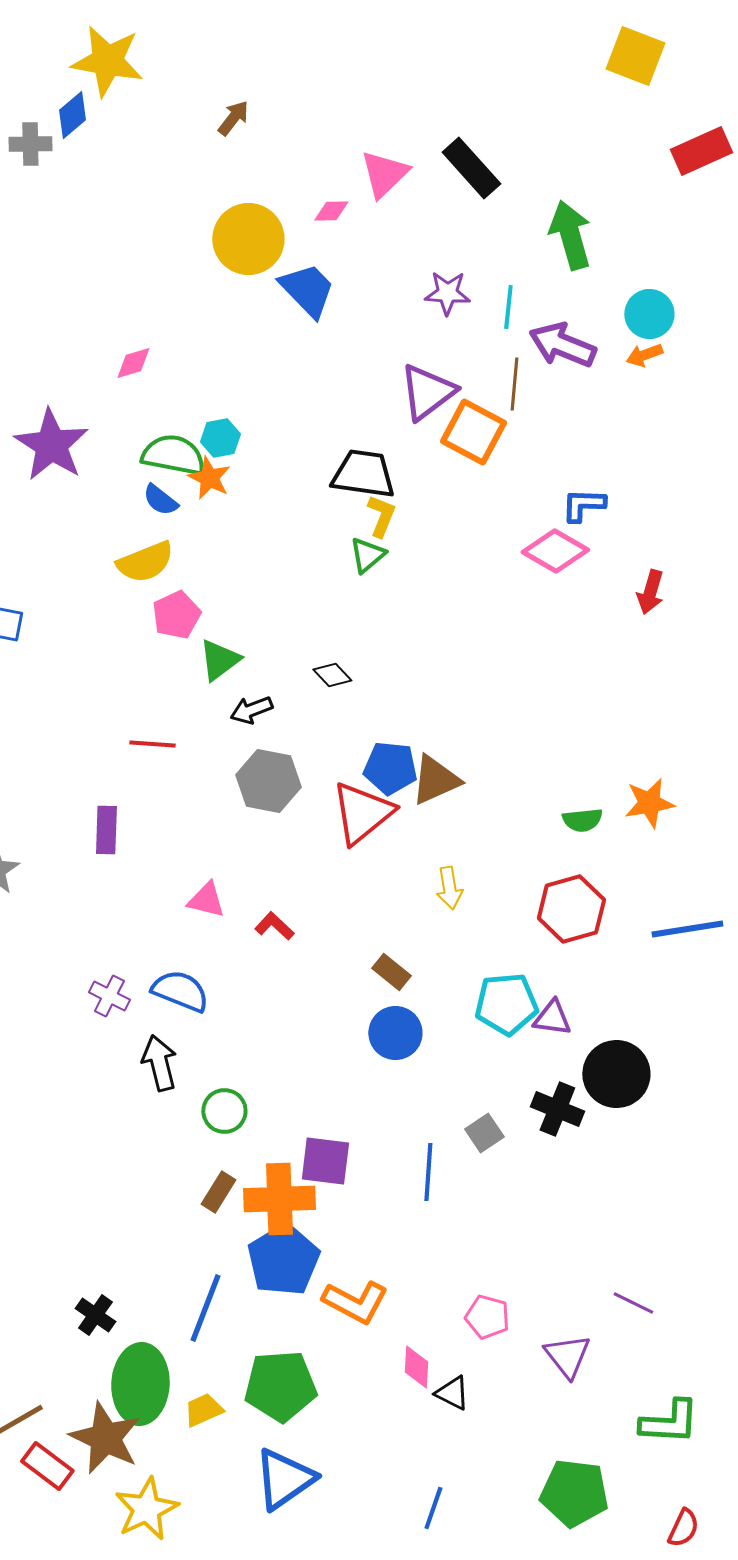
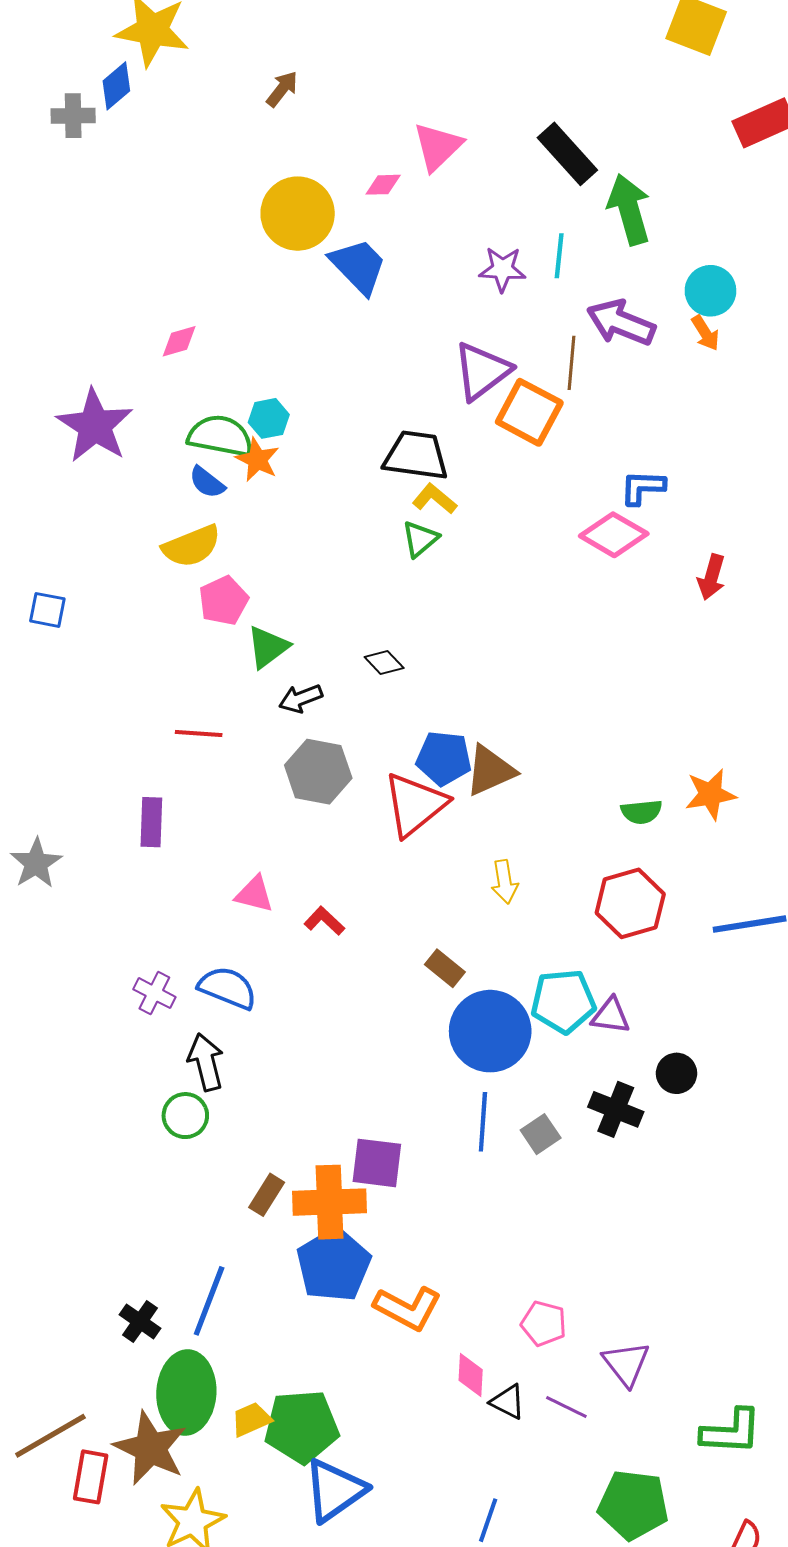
black rectangle: (471, 168) -> (567, 154), moved
cyan line: (508, 307) -> (559, 256), moved
orange arrow: (644, 355) -> (705, 333), turned -102
yellow L-shape: (381, 516) -> (435, 499), turned -72
blue circle: (395, 1033) -> (490, 1031), moved, size x1.5
black circle: (616, 1074) -> (677, 1073), size x0.6
green circle: (224, 1111) -> (185, 1116), moved
blue line: (428, 1172) -> (483, 1122), moved
purple line: (633, 1303) -> (566, 1407), moved
blue line: (205, 1308) -> (209, 1301), moved
green pentagon: (280, 1386) -> (302, 1427), moved
red rectangle: (47, 1466) -> (91, 1477), turned 63

